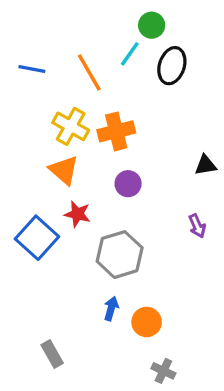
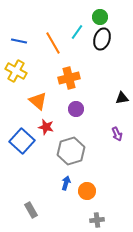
green circle: (152, 25) -> (100, 17), moved
yellow cross: (71, 126) -> (16, 71), moved
gray cross: (163, 371) -> (97, 220), turned -32

